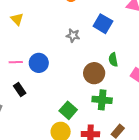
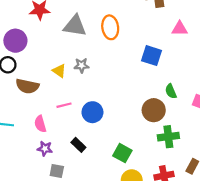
gray star: (73, 35) -> (81, 65), moved
pink line: (16, 62) -> (64, 105), moved
green square: (68, 110) -> (122, 153), moved

